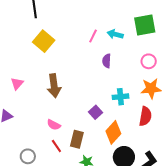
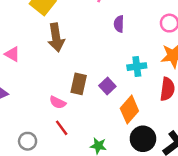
pink triangle: (17, 84) -> (12, 54), turned -40
brown arrow: (54, 86) -> (56, 38), moved
brown rectangle: (77, 139) -> (79, 84), moved

